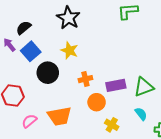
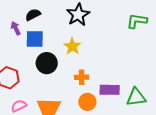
blue square: (31, 51) -> (35, 39), turned 30

